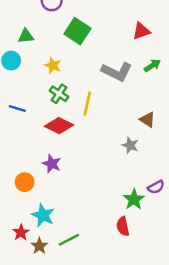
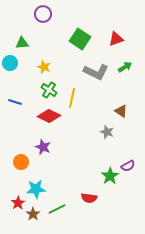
green square: (77, 31) -> (80, 39), moved
cyan star: (43, 215) -> (36, 189), turned -30
red semicircle: (123, 226) -> (89, 198), moved, turned -70

